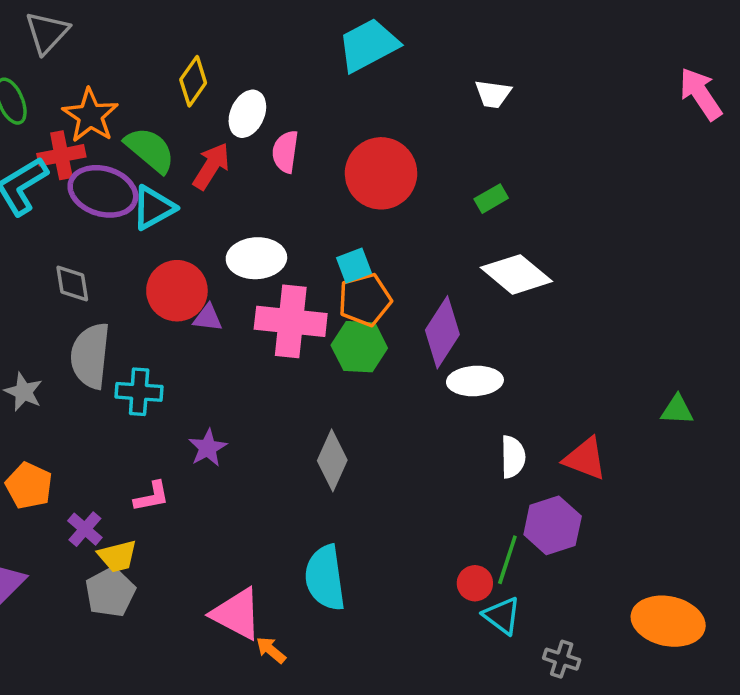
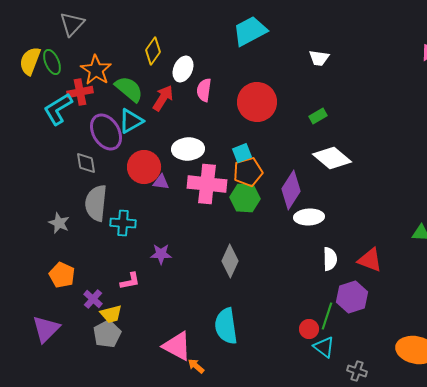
purple ellipse: (103, 191) -> (106, 132), moved, turned 42
purple star: (208, 448) -> (161, 254), turned 30

